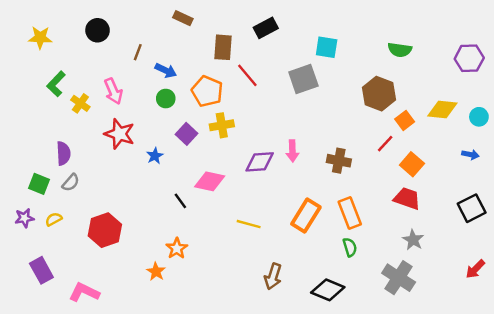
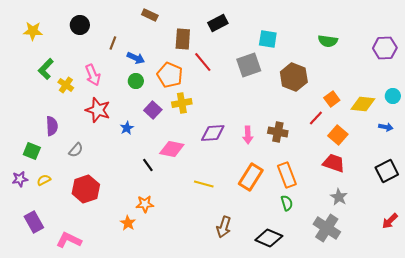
brown hexagon: (379, 94) -> (294, 77), moved
yellow diamond: (442, 109) -> (363, 104), moved
pink arrow: (292, 151) -> (248, 135), moved
gray semicircle: (71, 183) -> (76, 150), moved
orange star: (177, 248) -> (145, 204), turned 30

